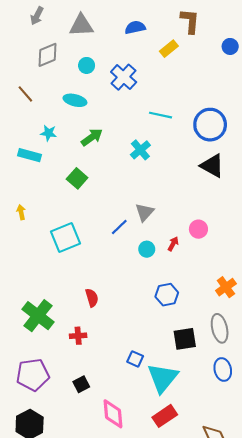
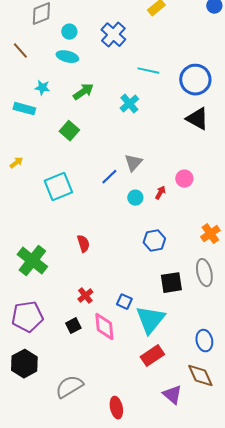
cyan circle: (87, 65) -> (69, 32), moved
yellow arrow: (21, 212) -> (16, 163), turned 64
red cross: (78, 336) -> (85, 296), moved, turned -35
blue ellipse: (223, 369) -> (204, 341), moved
pink diamond: (113, 414) -> (104, 327), moved

